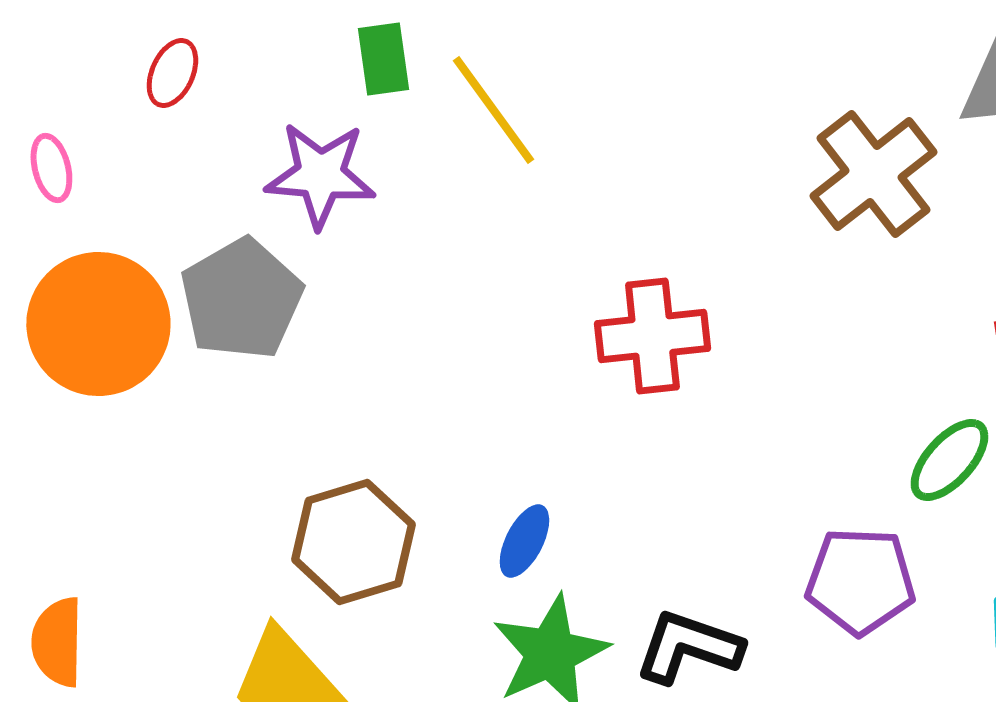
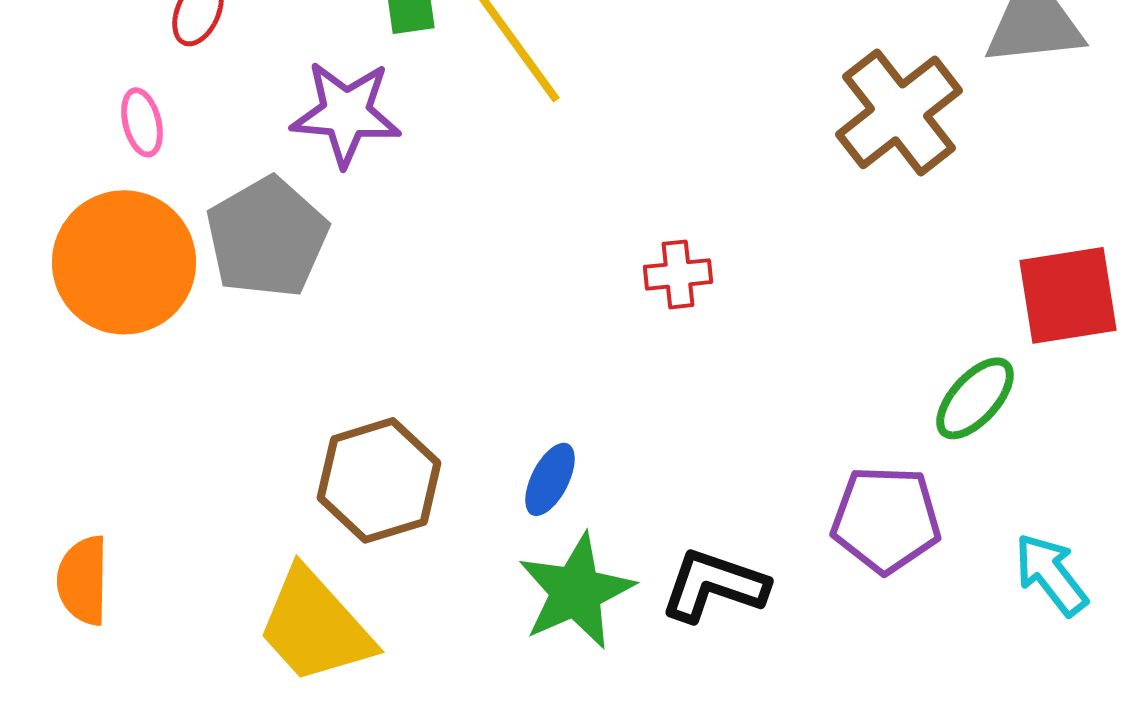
pink ellipse: (51, 168) -> (142, 122), moved
red cross: (652, 336) -> (678, 274), size x0.6

